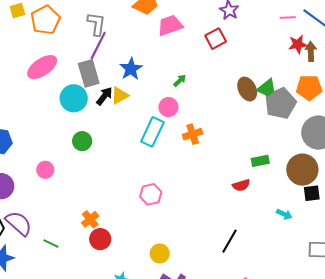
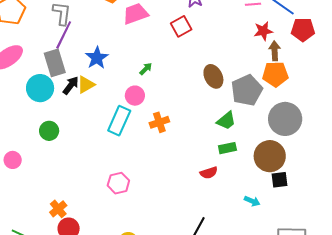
brown arrow: (311, 51) -> (275, 51), moved
green trapezoid: (267, 88) -> (226, 121), moved

